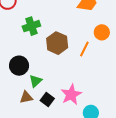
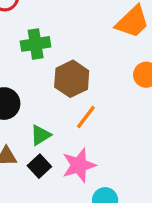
orange line: (84, 49) -> (86, 117), moved
green triangle: (36, 81) -> (41, 135), moved

